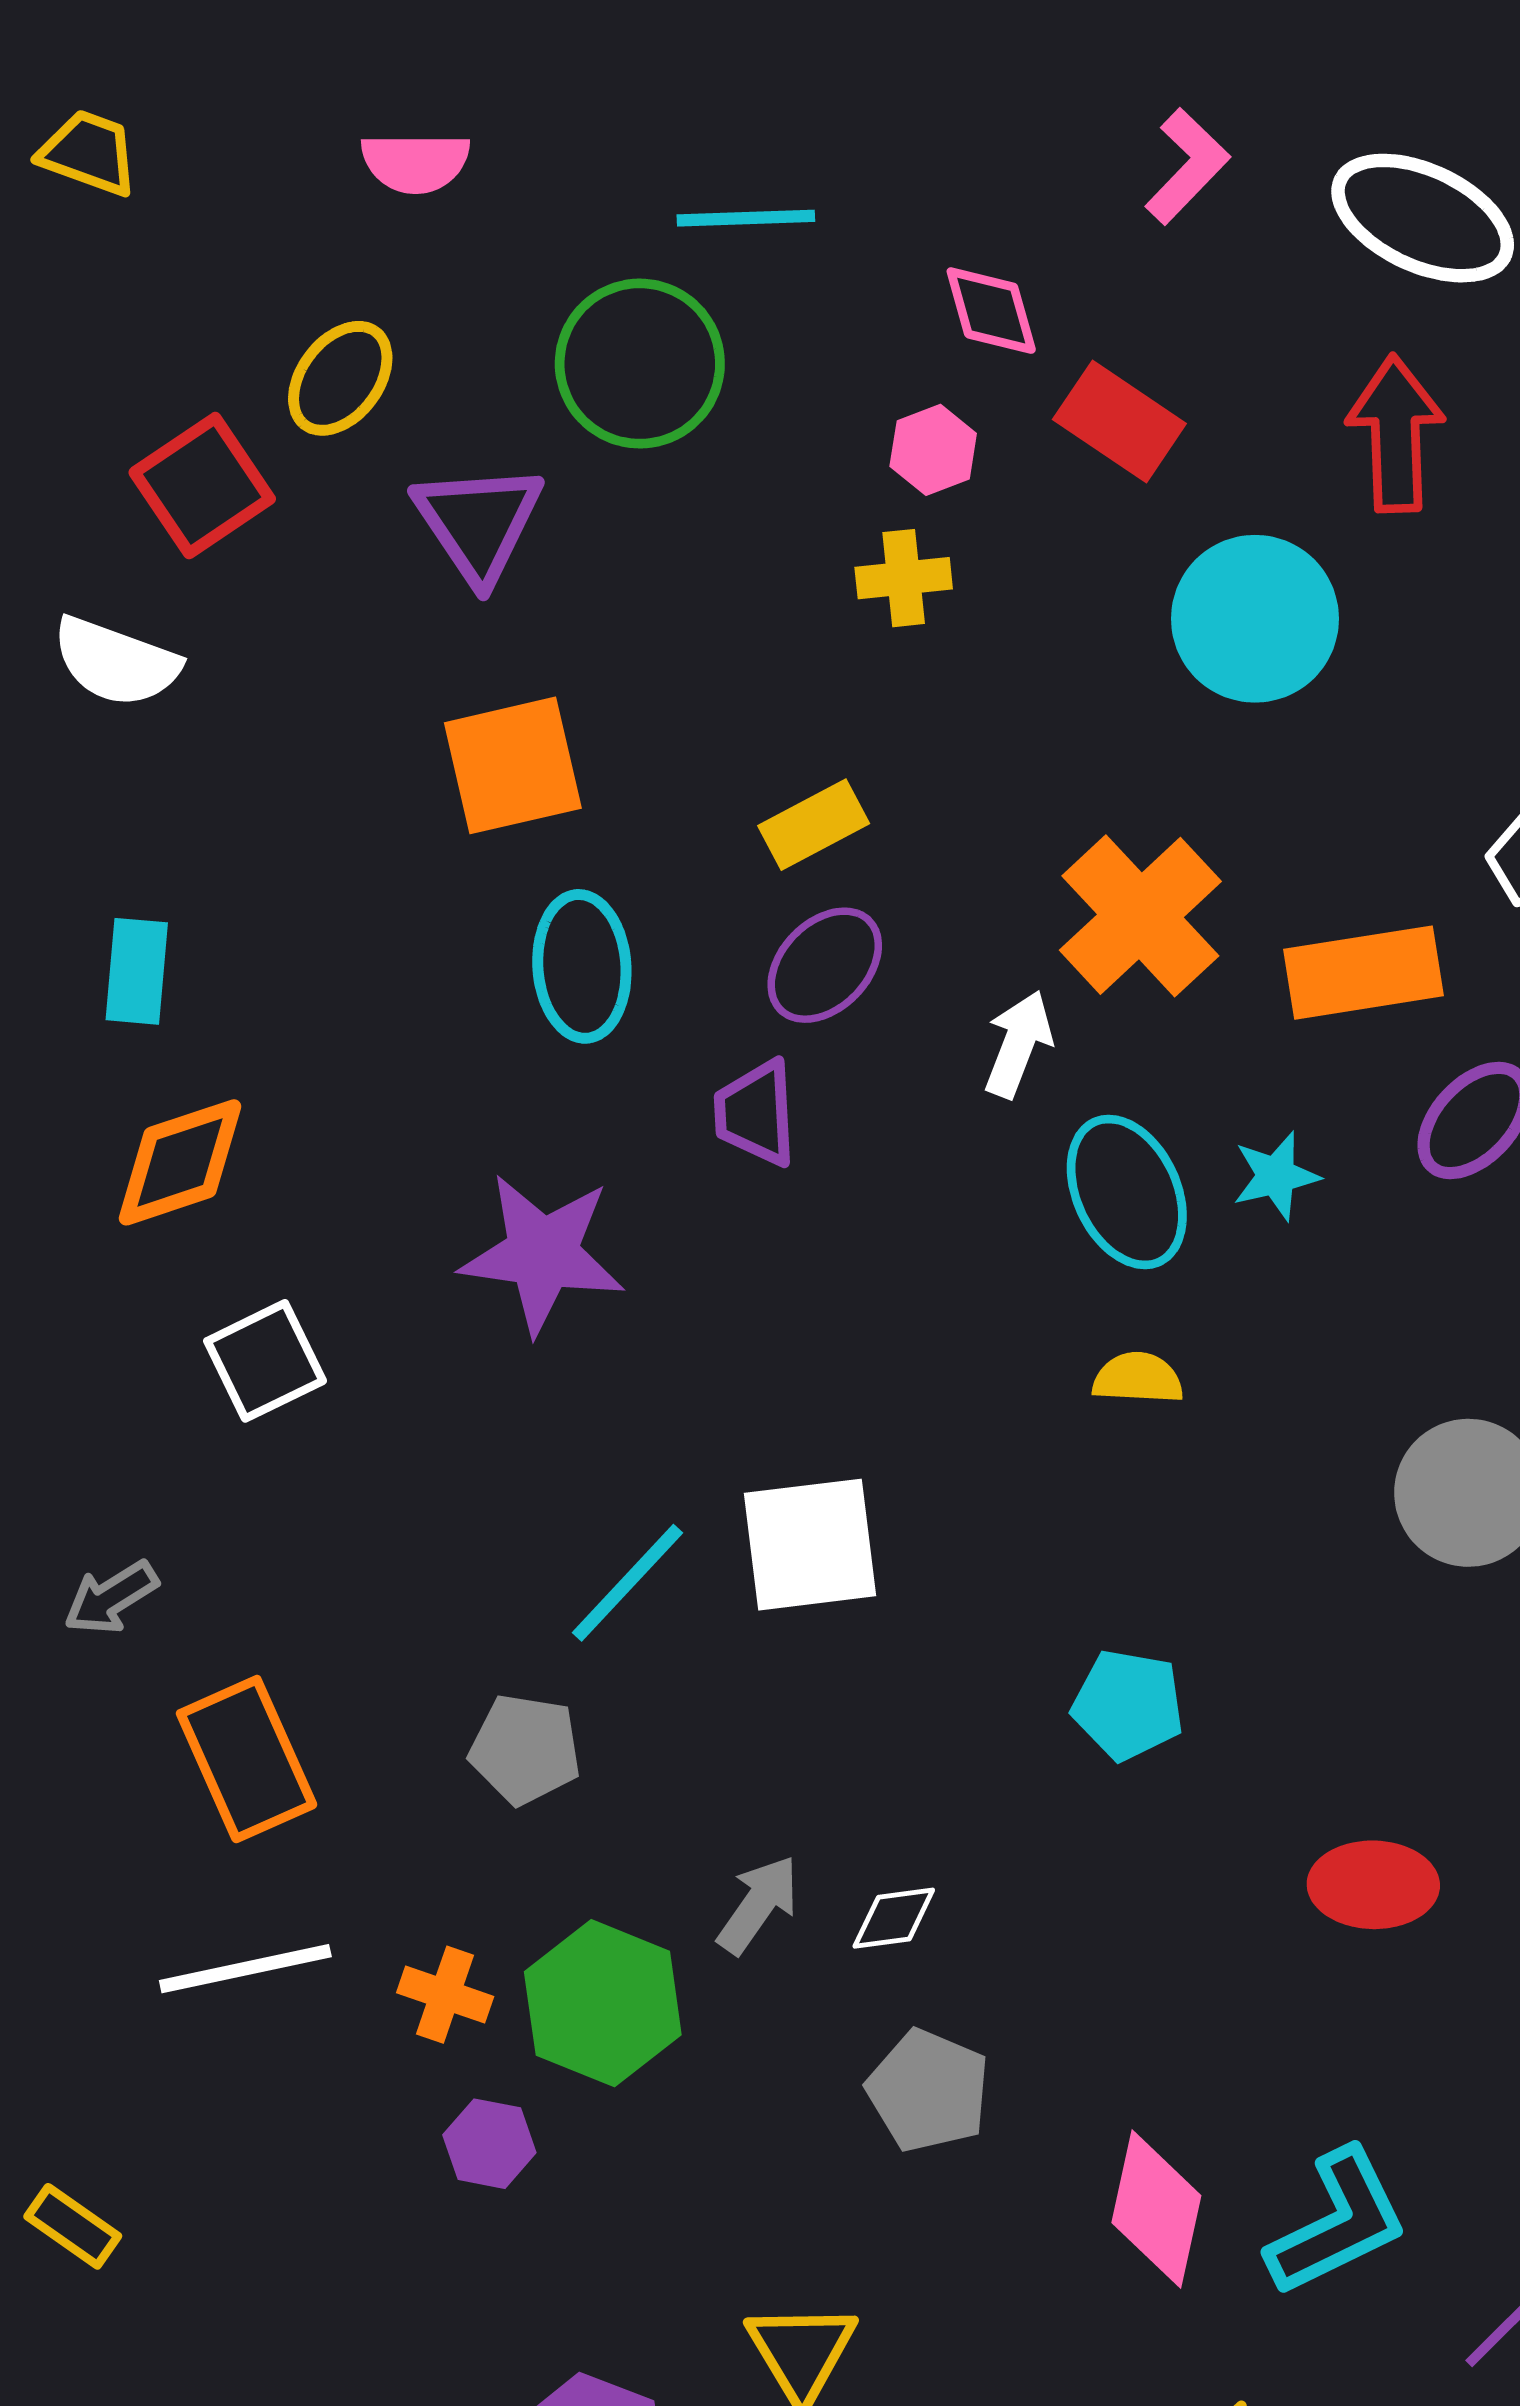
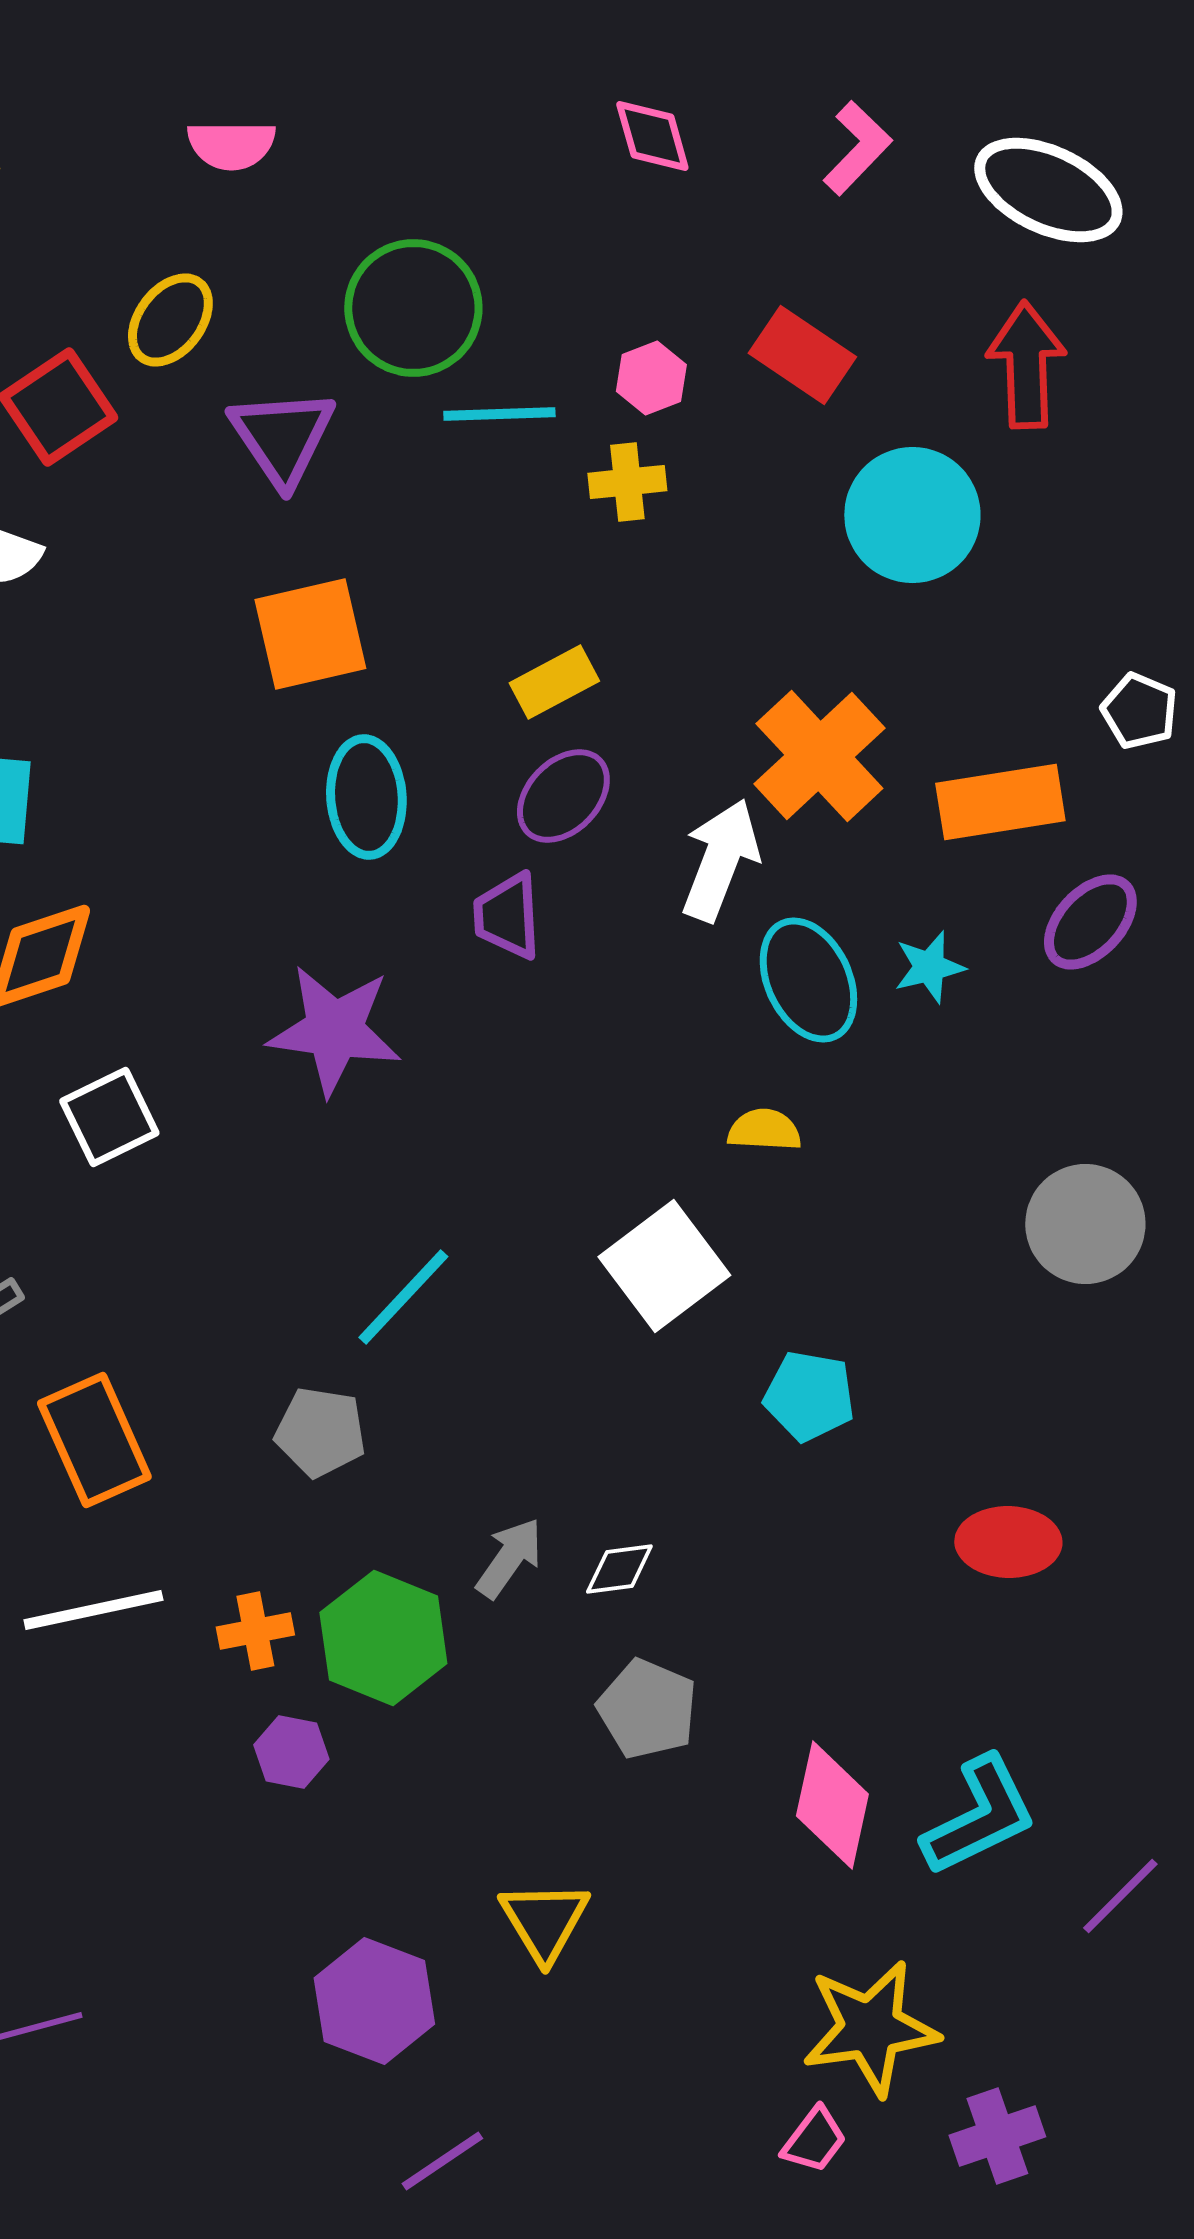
cyan line: (746, 218) -> (499, 414), moved
pink diamond: (991, 311) -> (652, 136), moved
white arrow: (1018, 1044) -> (720, 860), size x1.4
yellow semicircle: (1138, 1378) -> (764, 1130), moved
white square: (810, 1545) -> (664, 1266), moved, turned -30
orange cross: (445, 1995) -> (255, 1631), turned -30

